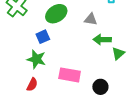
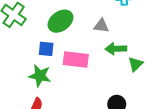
blue square: (43, 37) -> (46, 49), turned 32
pink rectangle: (70, 75) -> (76, 60), moved

